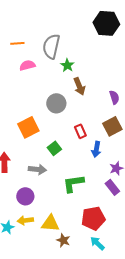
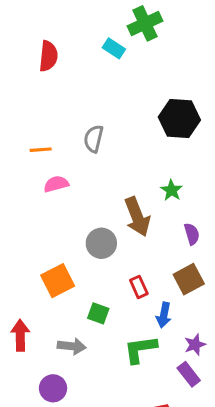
gray semicircle: (51, 46) -> (94, 139), moved, size x0.7
green star: (67, 65) -> (172, 190), moved
brown arrow: (79, 86) -> (137, 217), size x1.4
green square: (54, 148) -> (98, 313), turned -32
green L-shape: (73, 183) -> (140, 349), moved

